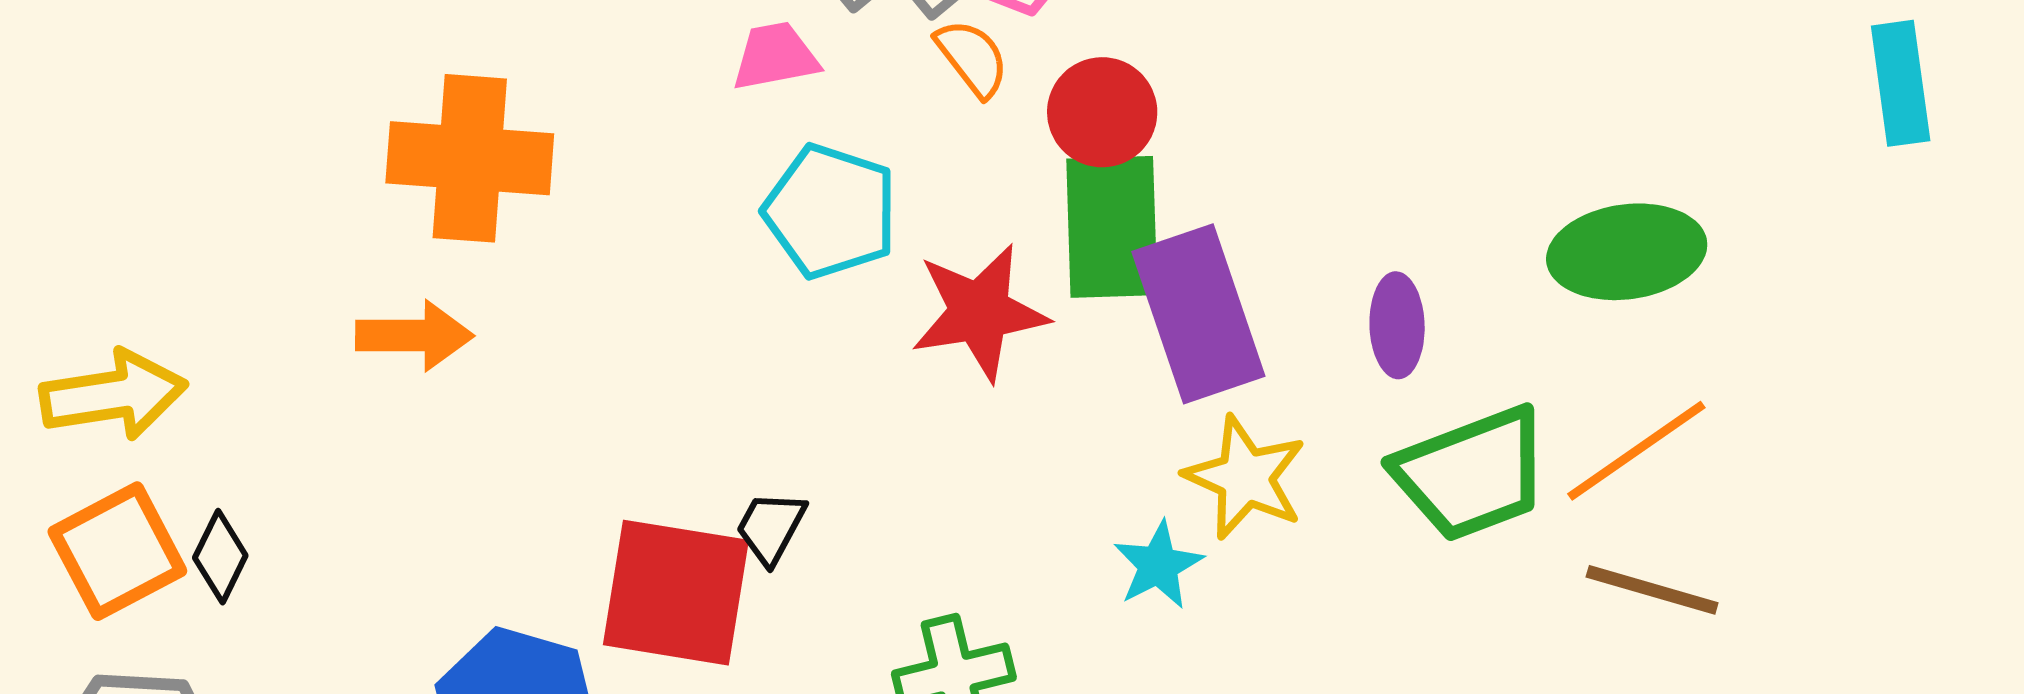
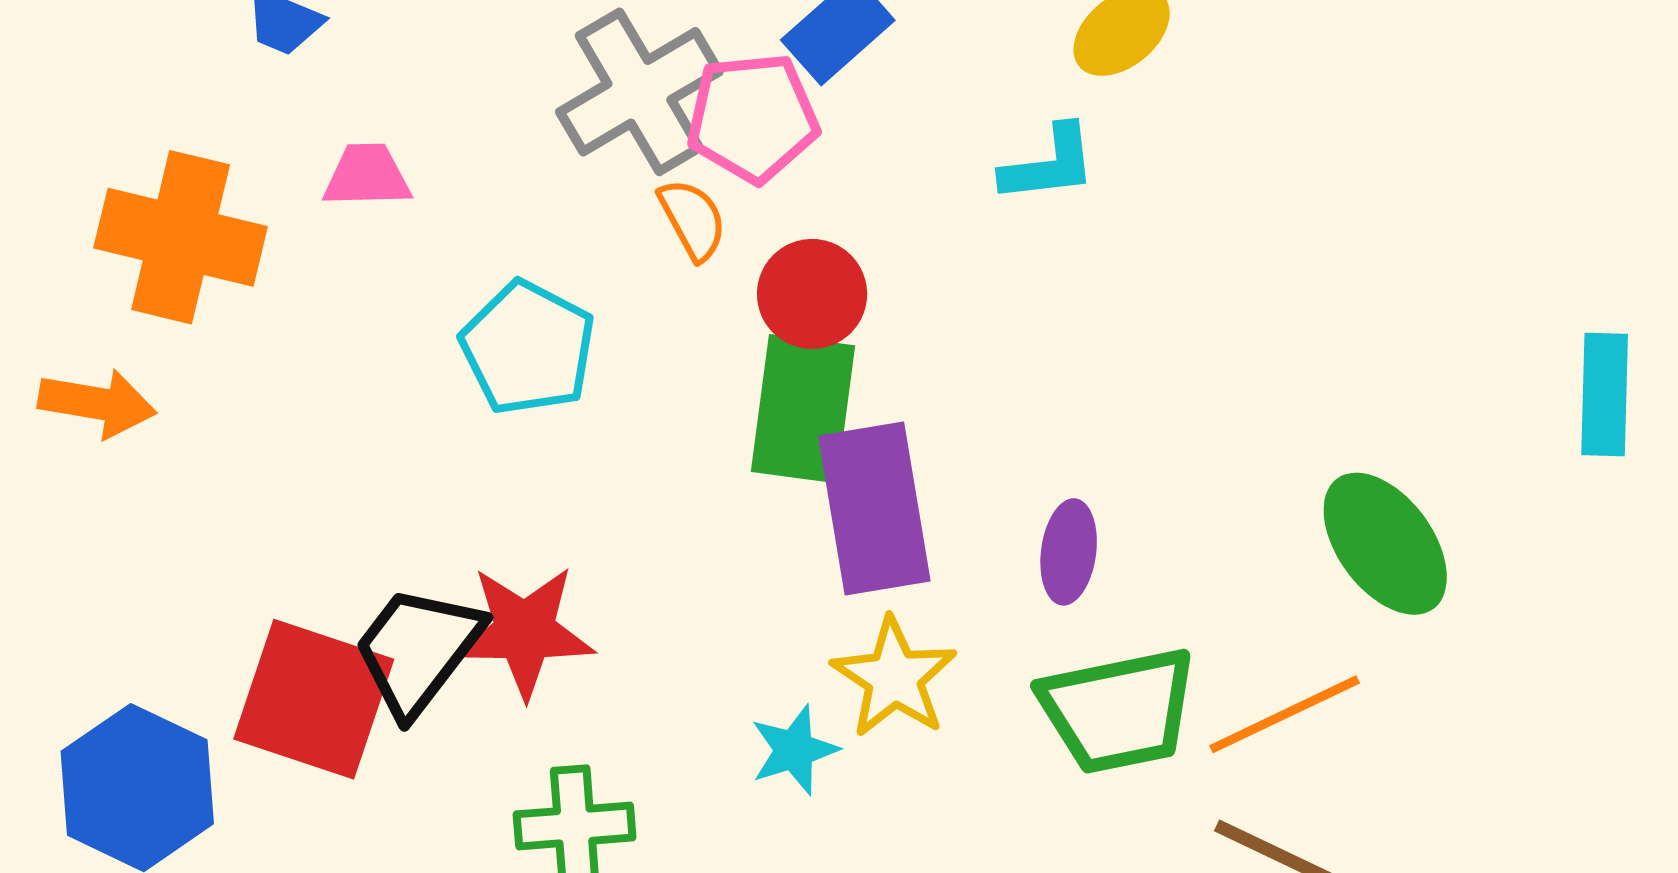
pink trapezoid: (775, 56) -> (367, 176), moved
green ellipse: (1627, 252) -> (1385, 544), moved, turned 52
red star: (979, 312) -> (525, 631), moved
black trapezoid: (771, 527) -> (418, 650), size x1.8

